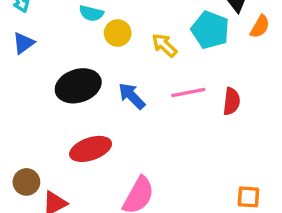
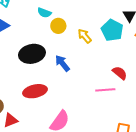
pink line: (188, 92) -> (105, 90), moved
red semicircle: (231, 101) -> (120, 73), turned -63

